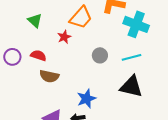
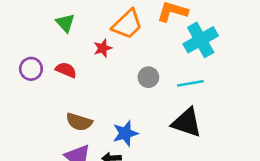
cyan cross: (136, 24) -> (201, 40), turned 35
brown semicircle: (49, 76) -> (79, 122), moved

